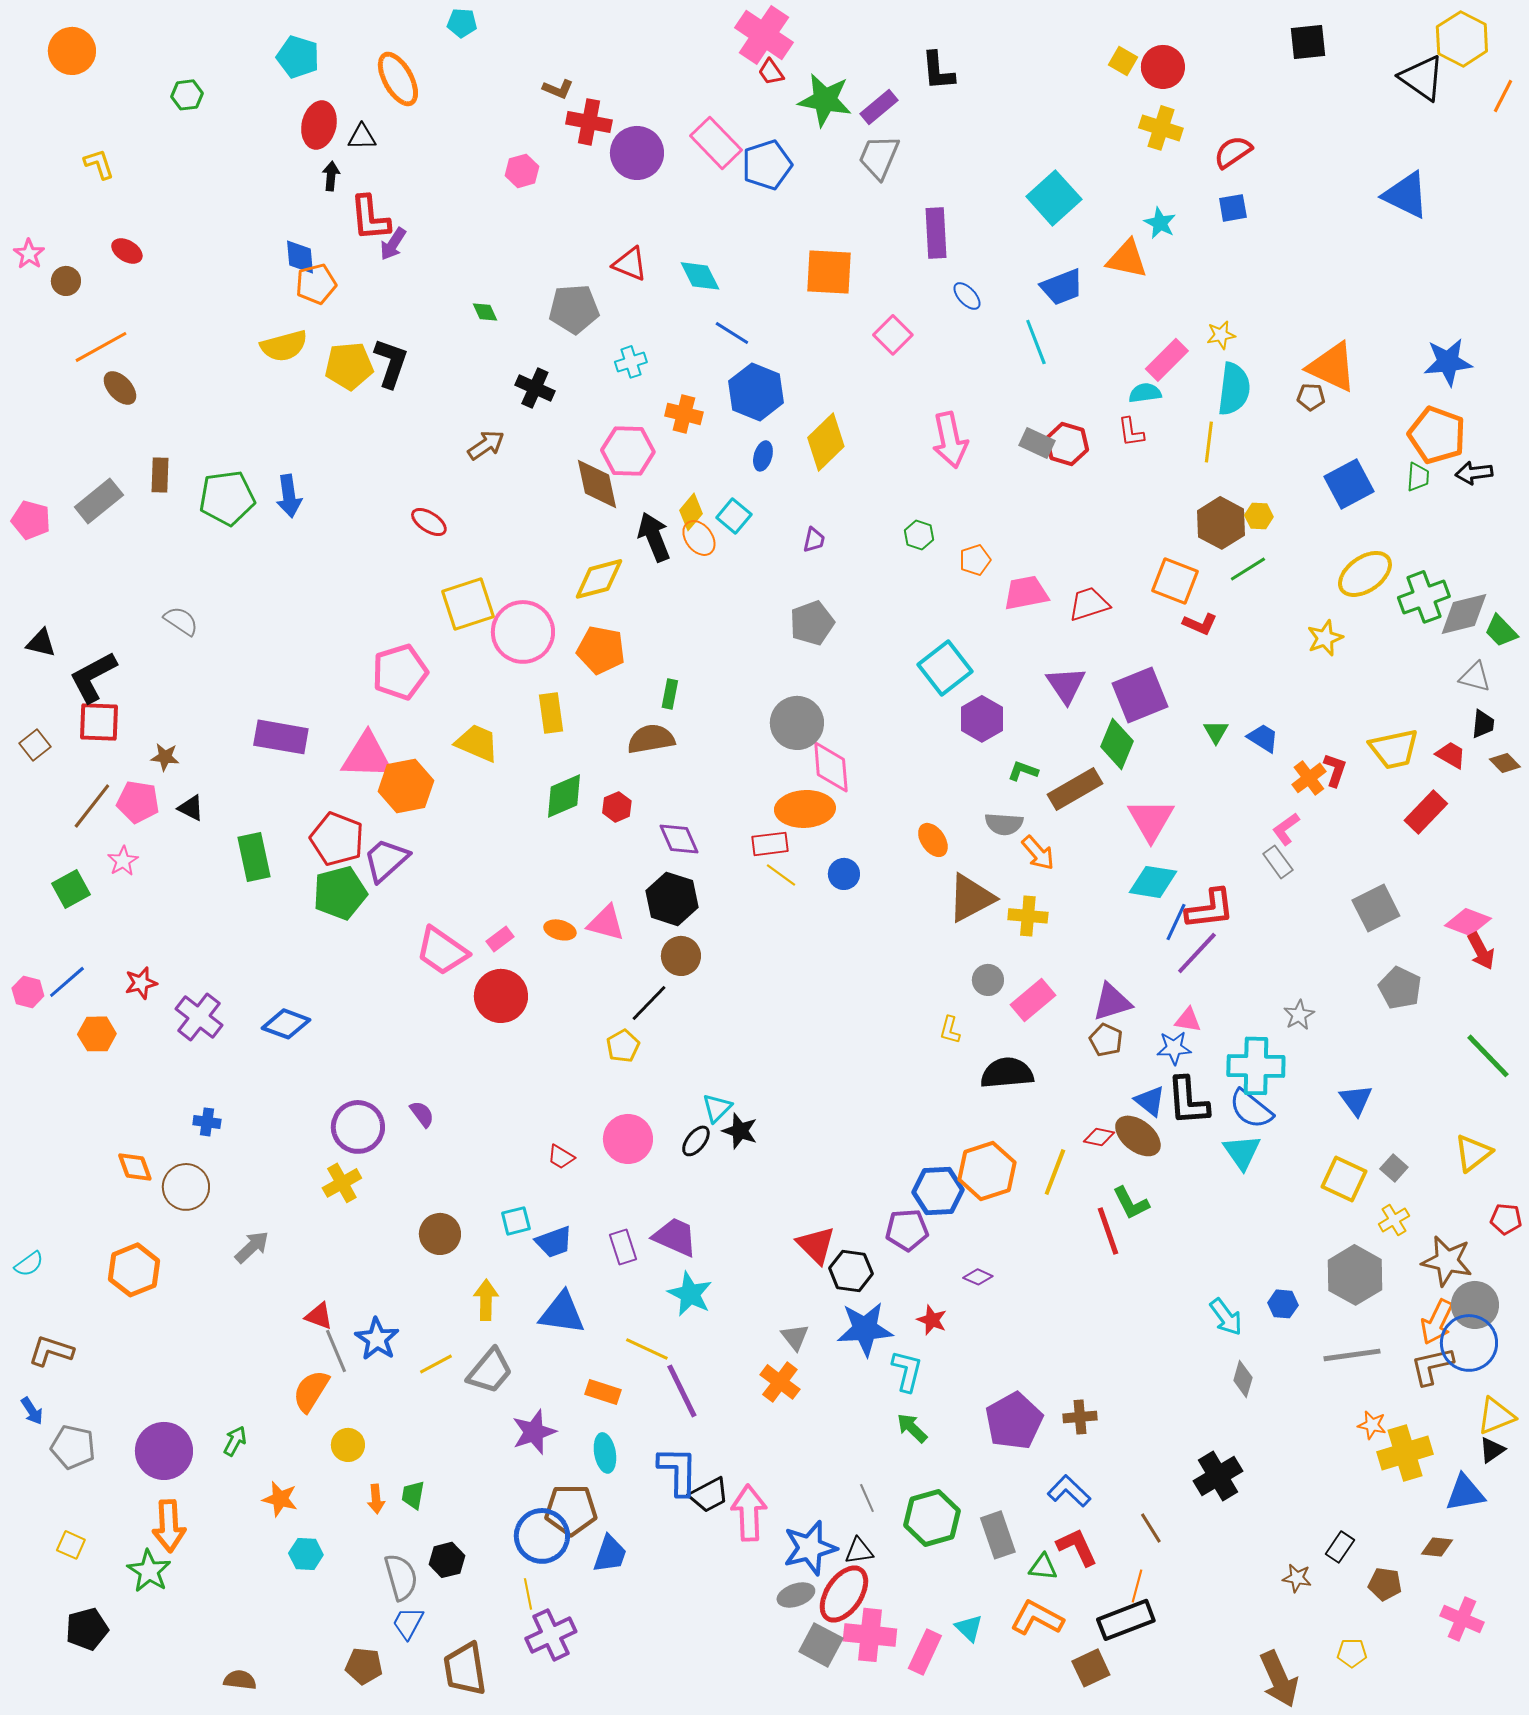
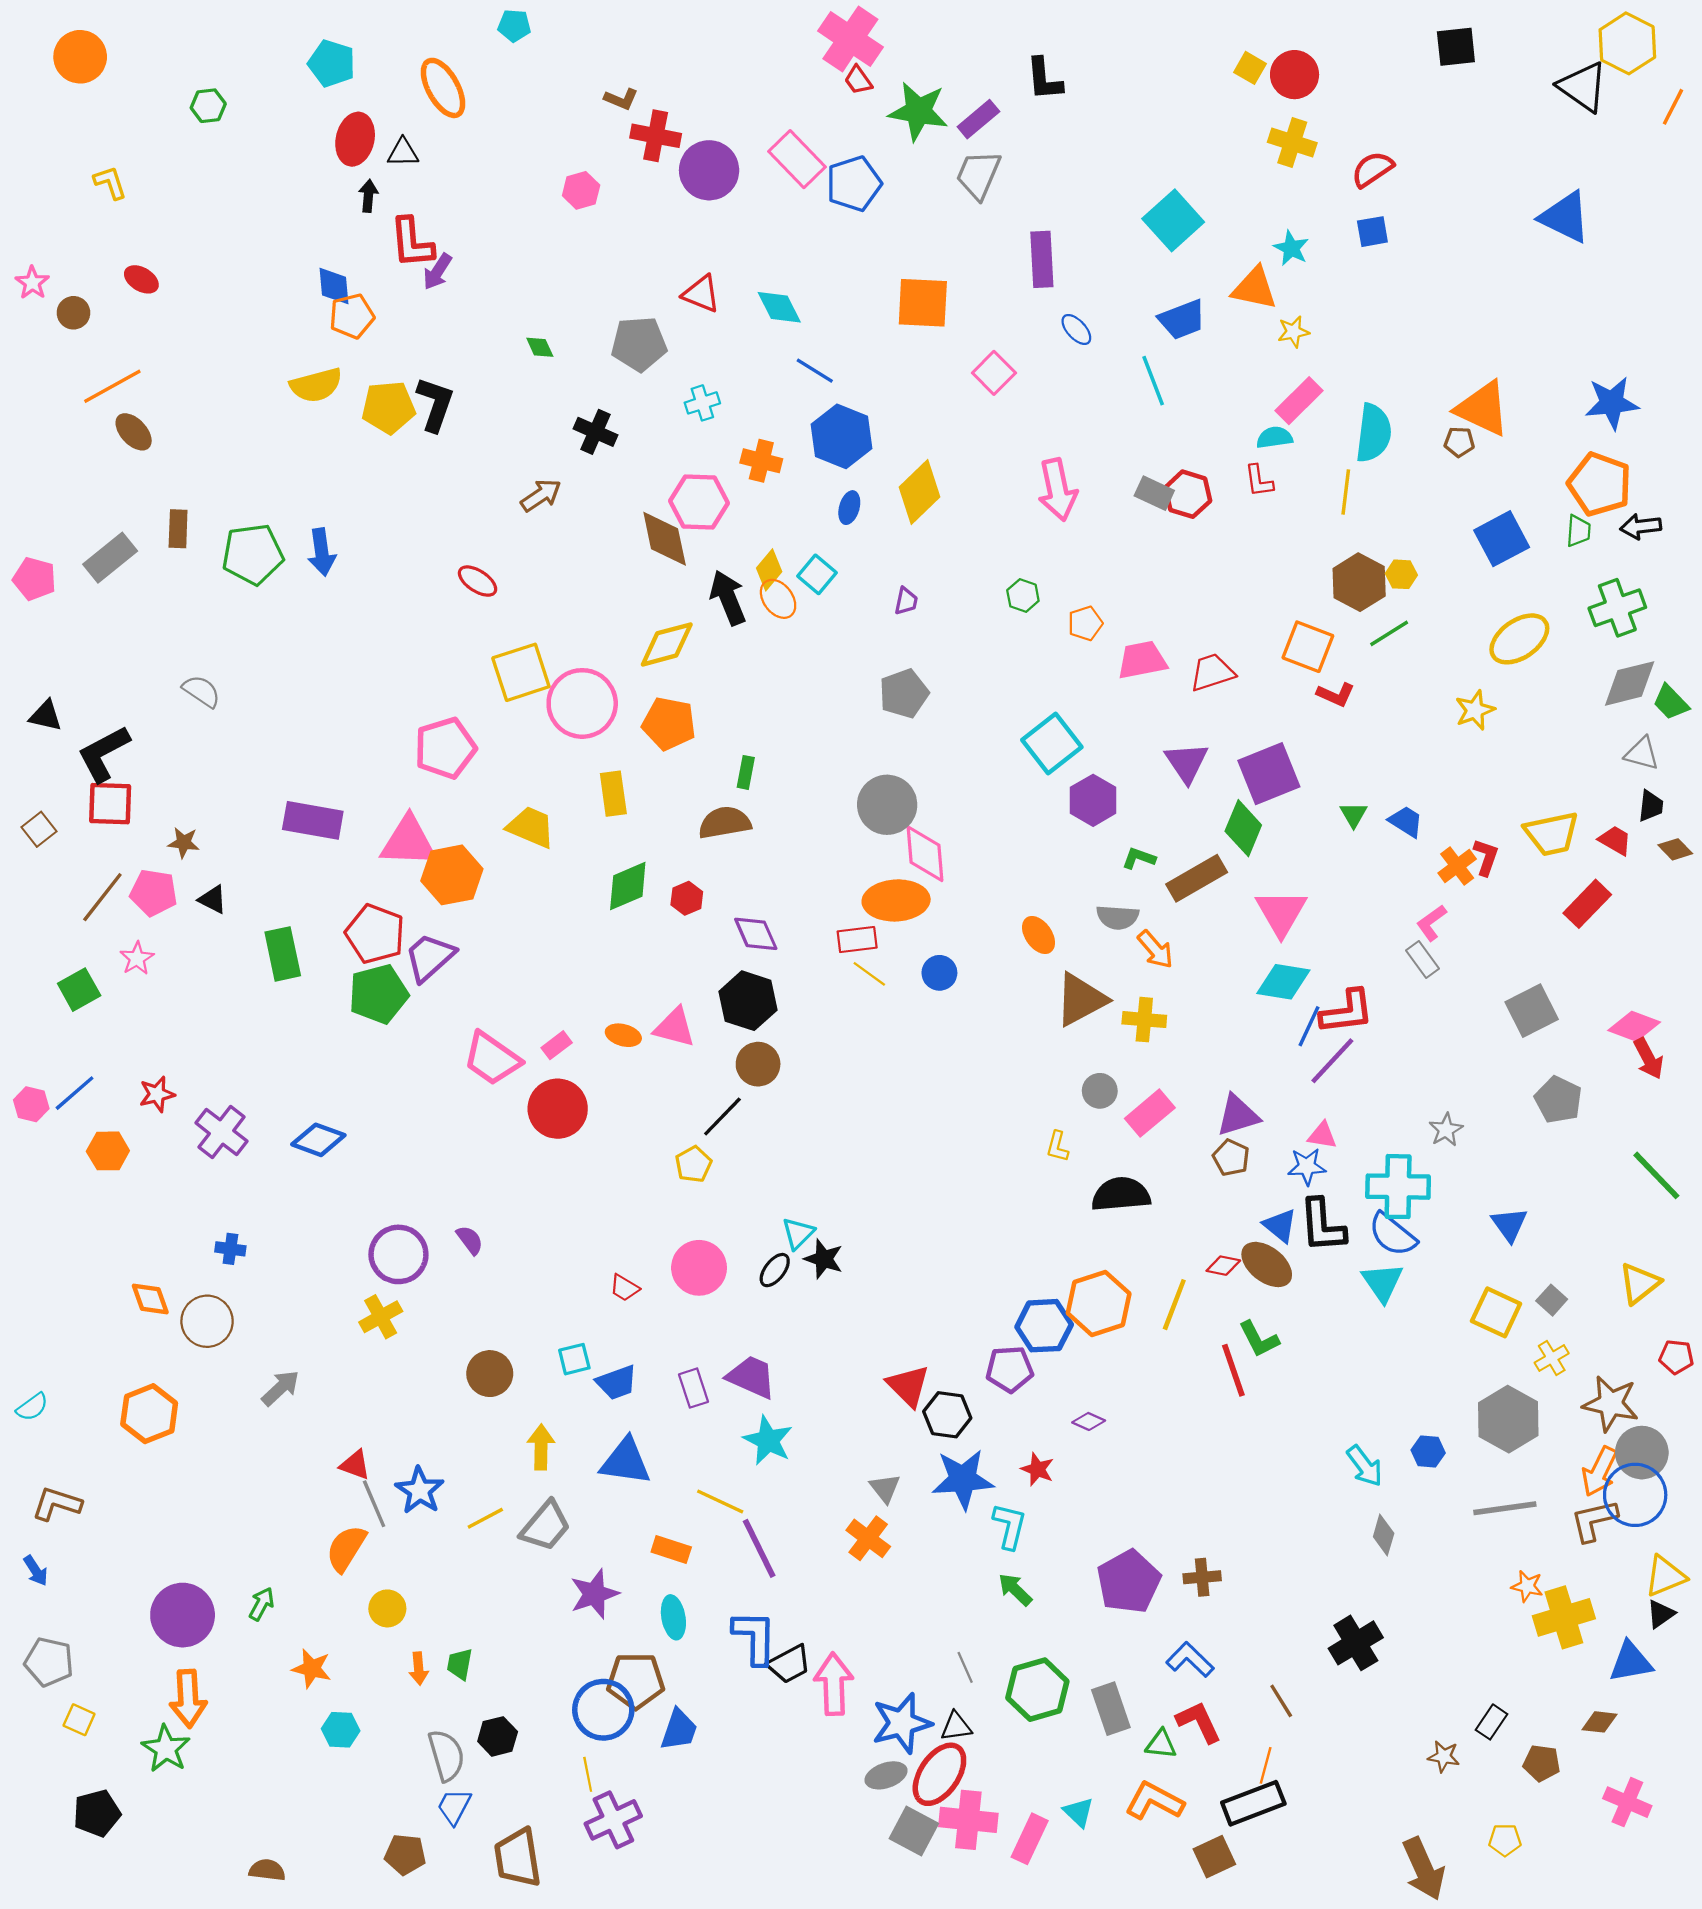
yellow star: (1221, 335) -> (1293, 332), moved
green cross: (1424, 597) -> (1617, 608), moved
gray pentagon: (73, 1447) -> (49, 1662), moved

